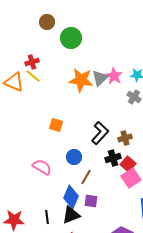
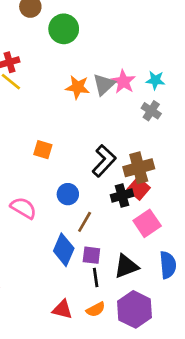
orange star: (81, 80) -> (78, 87), size x0.7
brown cross: (125, 138) -> (139, 168), size x1.5
red square: (128, 164) -> (139, 189), moved
black triangle: (71, 215) -> (126, 266), moved
black line: (47, 217) -> (96, 277), moved

